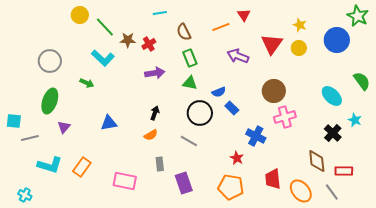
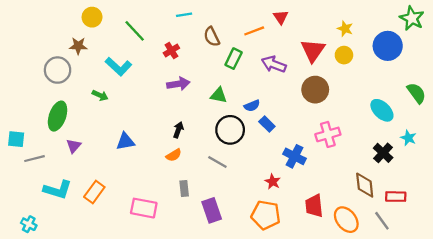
green line: (105, 27) -> (135, 31), moved
brown star: (128, 40) -> (78, 46), moved
green rectangle: (190, 58) -> (234, 59), moved, turned 48
brown circle: (274, 91) -> (315, 90), moved

